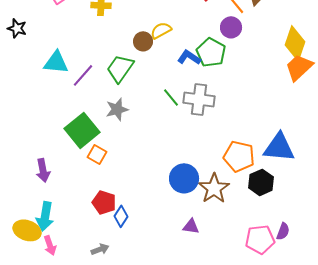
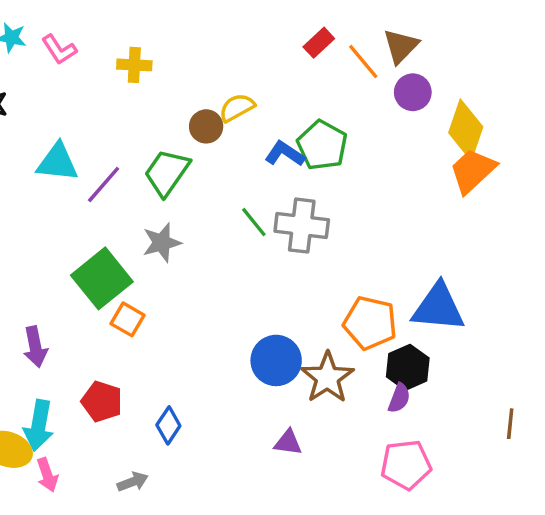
purple circle: (231, 27) -> (413, 92), moved
red pentagon: (104, 202) -> (102, 401), moved
purple semicircle: (283, 231) -> (399, 398), moved

